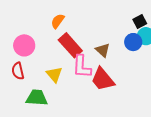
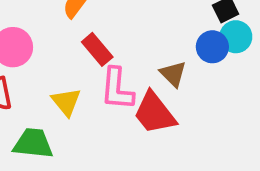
red rectangle: (70, 45) -> (97, 49), size x0.7
brown triangle: (103, 50) -> (173, 74), moved

